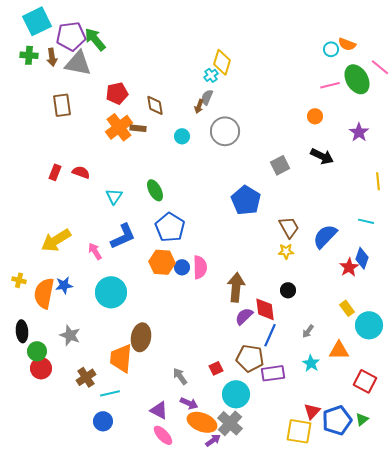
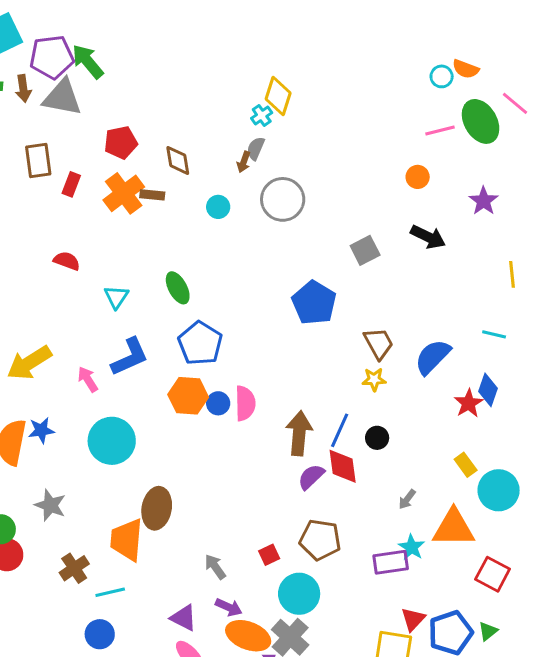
red rectangle: (55, 172) -> (71, 184), moved
blue line: (270, 335) -> (340, 430), moved
orange triangle: (339, 350) -> (454, 528), size x1.4
purple rectangle: (273, 373) -> (391, 562), moved

